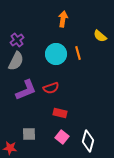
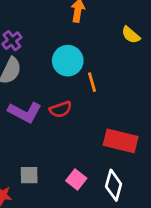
orange line: (78, 53) -> (92, 82), moved
purple L-shape: (26, 90) -> (25, 112), turned 50
red rectangle: (60, 113) -> (121, 141), moved, size x1.6

